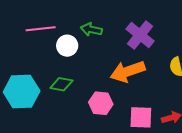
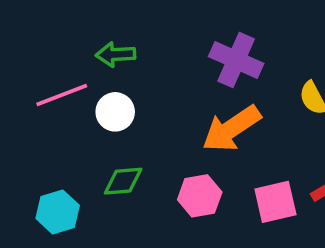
green arrow: (91, 30) -> (116, 54), moved
cyan hexagon: (22, 91) -> (58, 212), size x0.7

